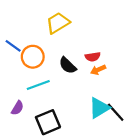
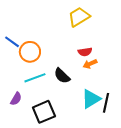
yellow trapezoid: (58, 23) -> (79, 17), moved
black semicircle: (68, 65) -> (62, 76), moved
black line: (116, 112) -> (106, 103), turned 54

